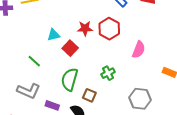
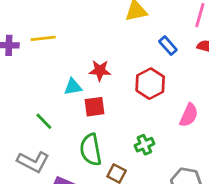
red star: (85, 28) -> (100, 70), moved
red square: (70, 48) -> (94, 107), turned 35
green semicircle: (70, 79) -> (91, 150), turned -30

